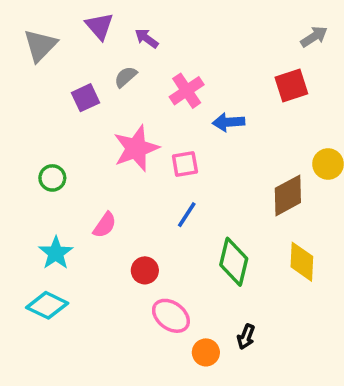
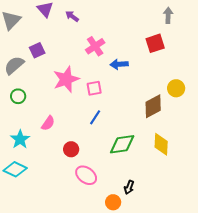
gray arrow: (314, 37) -> (168, 15), turned -56
gray semicircle: (126, 77) -> (14, 65), moved, size x1.5
green diamond: (234, 262) -> (122, 144), turned 68
orange circle: (206, 352) -> (113, 202), moved

